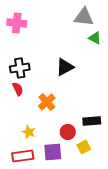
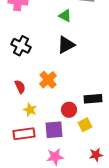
green triangle: (95, 38) -> (65, 16), moved
black cross: (20, 68) -> (21, 46), turned 36
red semicircle: (18, 89) -> (20, 87), moved

